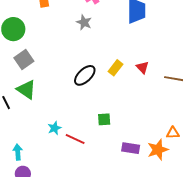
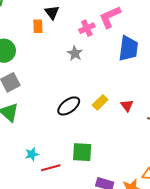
green square: (104, 119) -> (82, 152), size x1.5
red line: (75, 139) -> (51, 168), turned -48

